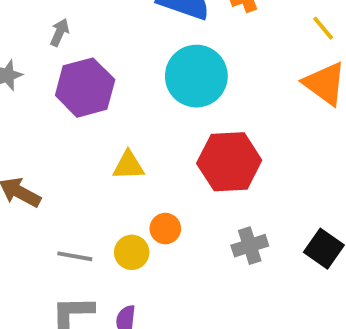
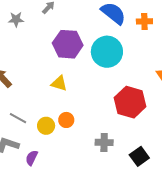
purple hexagon: (85, 88) -> (68, 44), moved
red hexagon: (229, 162) -> (130, 102), moved

